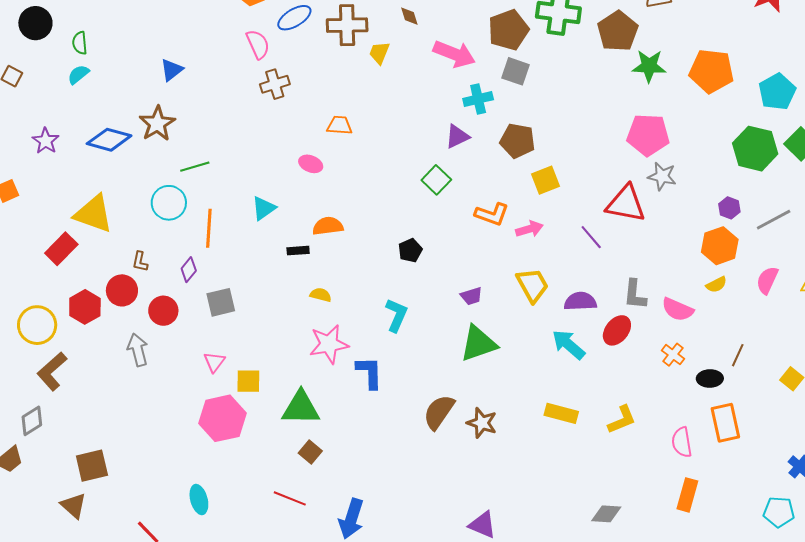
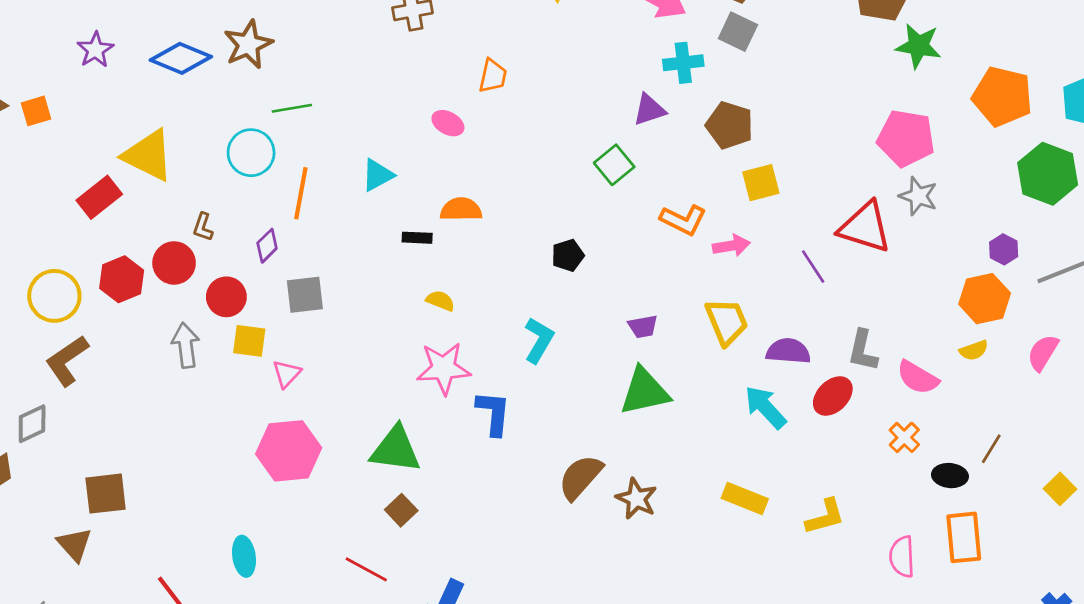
orange pentagon: (711, 71) -> (1002, 96), moved
orange trapezoid: (339, 125) -> (493, 76), turned 92
yellow square: (248, 381) -> (249, 341), moved

